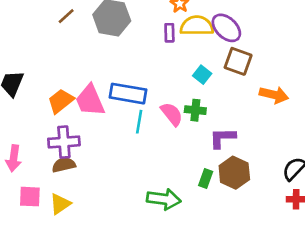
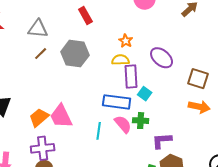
yellow semicircle: (197, 26) -> (120, 60), moved, size x0.7
purple rectangle: (169, 33) -> (131, 76), moved, size x1.6
brown square: (238, 61) -> (198, 79), moved
blue rectangle: (128, 94) -> (117, 102), moved

